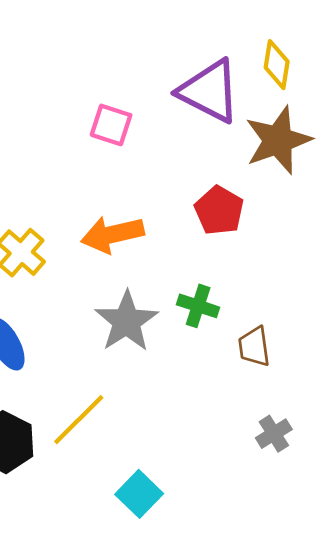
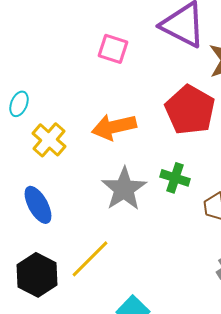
red pentagon: (219, 210) -> (190, 110), size x1.4

